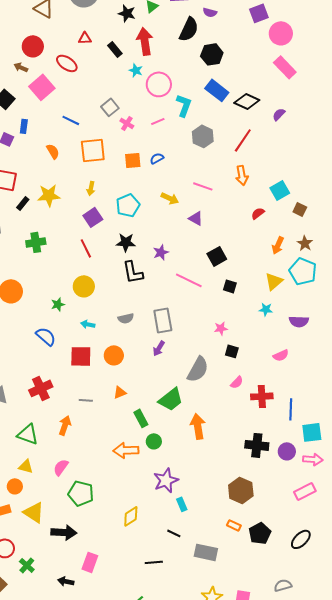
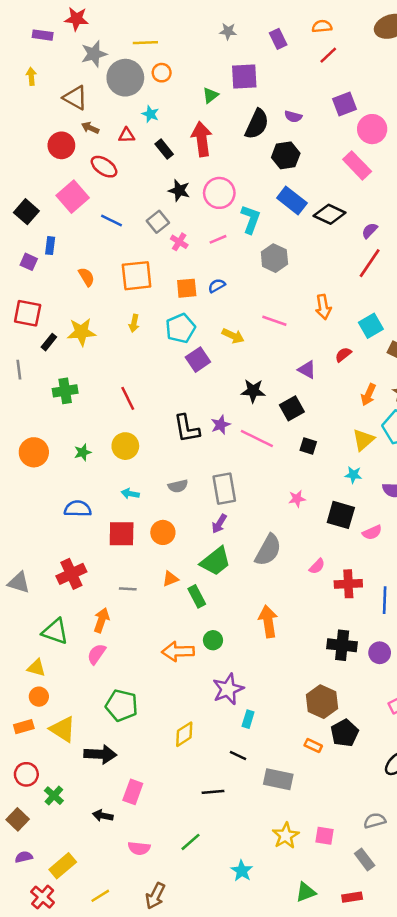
purple semicircle: (210, 12) -> (293, 117), moved
black star: (127, 13) -> (179, 190), moved
brown arrow: (21, 67) -> (90, 128), moved
pink rectangle: (285, 67) -> (357, 165), moved
cyan star: (136, 70) -> (150, 114), moved
blue line: (71, 120) -> (112, 221), moved
red line: (243, 140) -> (370, 263), moved
cyan pentagon: (128, 205) -> (180, 328), moved
purple square: (93, 217) -> (198, 360), moved
purple triangle: (196, 218) -> (307, 370), moved
black star: (126, 242) -> (253, 391), moved
purple star: (161, 252) -> (221, 425), moved
green star: (58, 304) -> (83, 452), moved
blue semicircle: (46, 336) -> (78, 509), turned -40
black square: (232, 351) -> (341, 515), moved, size x1.6
green trapezoid: (171, 399) -> (216, 561), moved
green rectangle: (141, 418) -> (197, 596), moved
yellow triangle: (26, 466) -> (36, 668), moved
pink semicircle: (61, 467) -> (96, 654), moved
cyan rectangle: (182, 504) -> (248, 719), turned 40
black pentagon: (260, 533) -> (345, 733), moved

